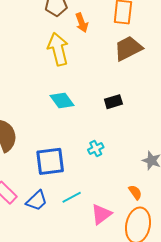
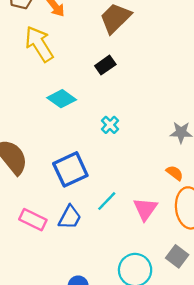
black rectangle: (113, 102) -> (105, 65), moved
cyan cross: (96, 148) -> (110, 125), moved

